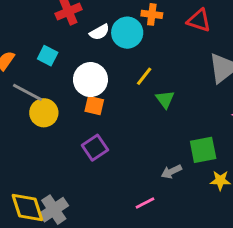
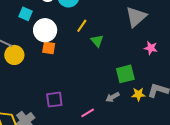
cyan square: (48, 56) -> (25, 14), moved
purple square: (95, 148) -> (54, 100), moved, turned 30
gray arrow: (171, 172) -> (113, 97), moved

